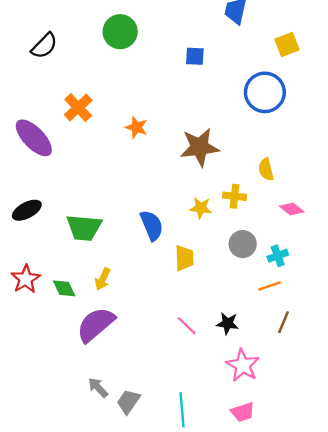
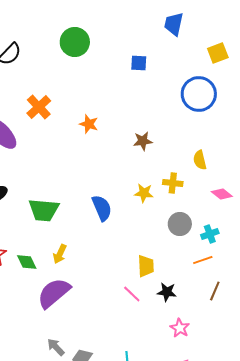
brown star: (200, 147) -> (143, 141), size x0.6
yellow trapezoid: (184, 258) -> (146, 266), moved
pink star: (243, 365) -> (180, 328), size x0.7

